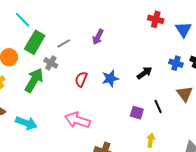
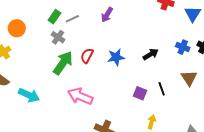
green rectangle: (35, 42) -> (54, 17), moved, size x0.6
green arrow: (34, 80) -> (63, 63), moved

